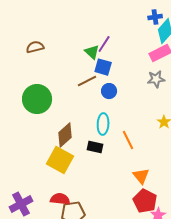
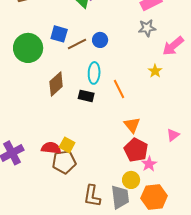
blue square: (103, 67) -> (59, 34), moved
brown line: (87, 81) -> (77, 44), moved
yellow square: (60, 160) -> (67, 145), moved, size x0.6

